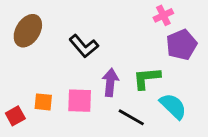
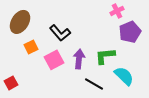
pink square: (80, 101) -> (54, 60), moved, turned -30
orange square: (43, 102) -> (31, 47), moved, turned -32

